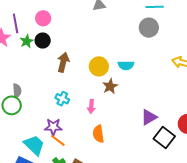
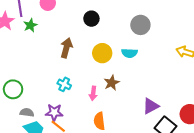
gray circle: (149, 28) -> (140, 25), moved
black circle: (43, 41) -> (91, 19), moved
brown star: (110, 86) -> (112, 83), moved
gray semicircle: (17, 91) -> (27, 112), moved, turned -80

